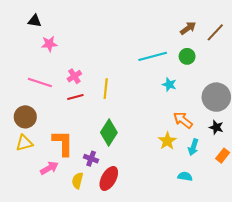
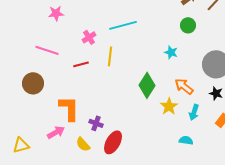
cyan line: (153, 56) -> (123, 25), moved
pink cross: (74, 76) -> (89, 37), moved
green diamond: (109, 133) -> (147, 85), moved
yellow triangle: (24, 143) -> (21, 145), moved
yellow semicircle: (77, 181) -> (83, 144), turned -56

